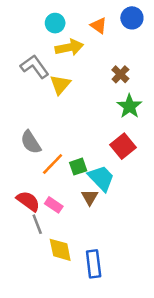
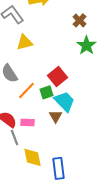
yellow triangle: (60, 85) -> (24, 42), moved, turned 36
red square: (123, 146) -> (58, 76), moved
pink rectangle: (54, 205) -> (28, 122), turned -32

